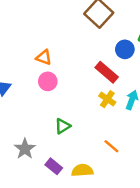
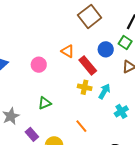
orange triangle: (44, 57) -> (68, 51), moved
yellow cross: (107, 99) -> (85, 87), turned -32

